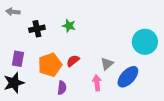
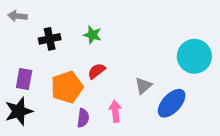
red semicircle: (73, 61) -> (97, 71), moved
pink arrow: (97, 83) -> (115, 111), moved

